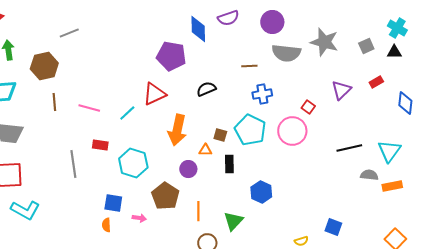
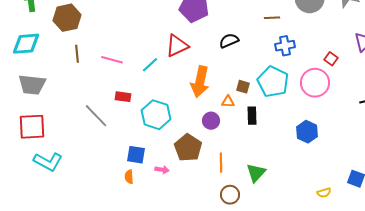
gray line: (73, 164) -> (96, 116), turned -36
blue hexagon: (261, 192) -> (307, 132), moved

